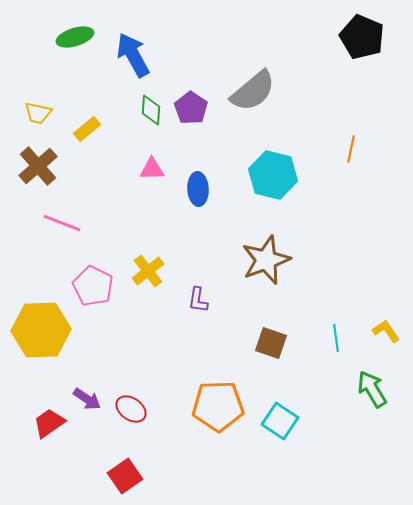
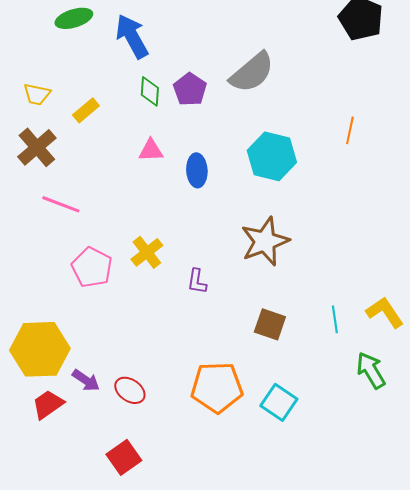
yellow hexagon: (41, 330) -> (40, 349), moved
yellow L-shape: (386, 331) -> (385, 312), size x1.4

